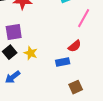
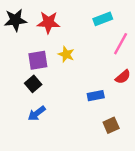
red semicircle: (75, 46) -> (123, 77), moved
yellow star: (31, 53) -> (66, 54), moved

